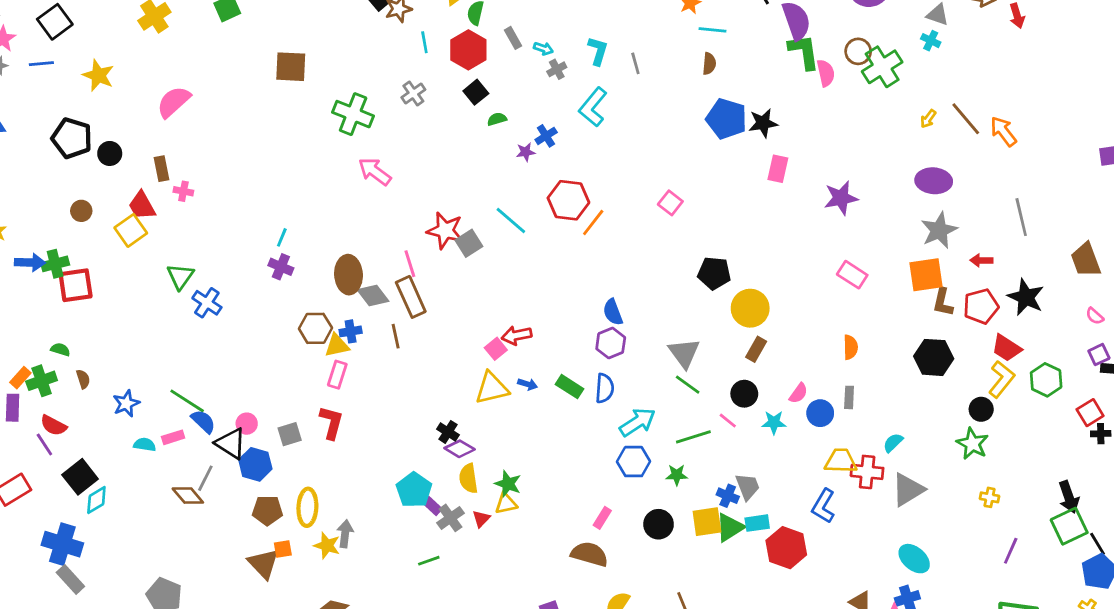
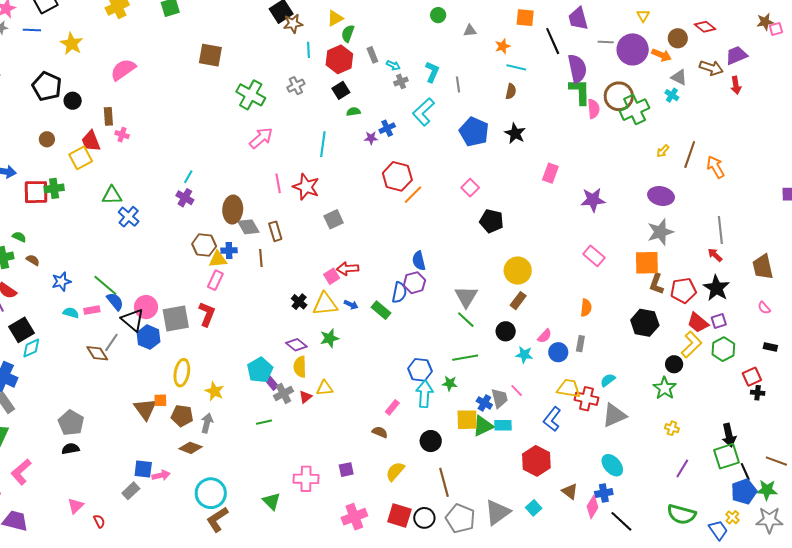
brown circle: (858, 51) -> (619, 96), size x1.5
blue pentagon: (726, 119) -> (474, 132), moved
brown line: (966, 119) -> (690, 154), turned 52
black star: (763, 123) -> (515, 133), moved, turned 30
pink arrow: (375, 172) -> (261, 138), turned 95
cyan line: (511, 220) -> (323, 144), moved, turned 50
gray square: (469, 243) -> (334, 219), moved
red arrow: (981, 260) -> (715, 255), moved, turned 35
green cross: (55, 264) -> (54, 188), moved
pink line: (410, 264) -> (278, 183), moved
black pentagon: (714, 273) -> (492, 221), moved
green triangle: (180, 276) -> (112, 195), turned 45
brown rectangle: (411, 297) -> (275, 231), size x0.7
purple square: (1099, 355) -> (719, 321), moved
brown semicircle: (83, 379) -> (33, 260), turned -48
blue semicircle: (605, 388) -> (399, 292), moved
pink line: (728, 421) -> (517, 391), moved
cyan arrow: (638, 422) -> (425, 394), moved, turned -60
pink circle: (247, 424) -> (146, 307), size x1.5
black cross: (448, 432) -> (299, 302), moved
gray square: (290, 434) -> (176, 319), size x1.6
green star: (508, 484) -> (329, 338), moved, turned 30
brown pentagon: (267, 510) -> (182, 416), moved
black circle: (659, 524) -> (431, 441), moved
gray arrow: (345, 534) -> (207, 423), moved
yellow star: (327, 546) -> (215, 391), moved
red hexagon: (786, 548) -> (536, 461), moved
brown semicircle: (589, 554) -> (380, 432), size x0.6

